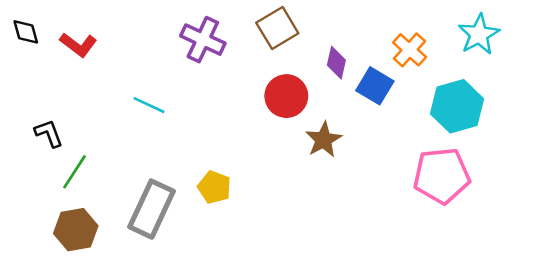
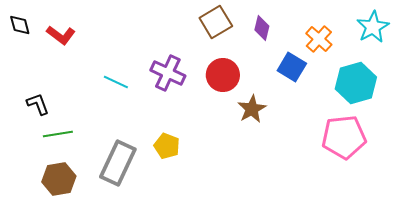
purple cross: (203, 40) -> (168, 73), moved
purple diamond: (336, 63) -> (262, 28), moved
green line: (74, 172) -> (58, 134), turned 48

